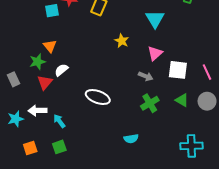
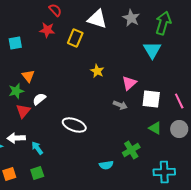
cyan square: (52, 11) -> (15, 43), moved
cyan triangle: (155, 19) -> (152, 50), moved
green cross: (150, 103) -> (131, 150), moved

